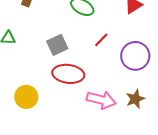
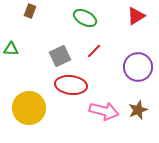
red line: (101, 40) -> (94, 51), moved
yellow circle: (26, 97) -> (29, 108), size x1.4

